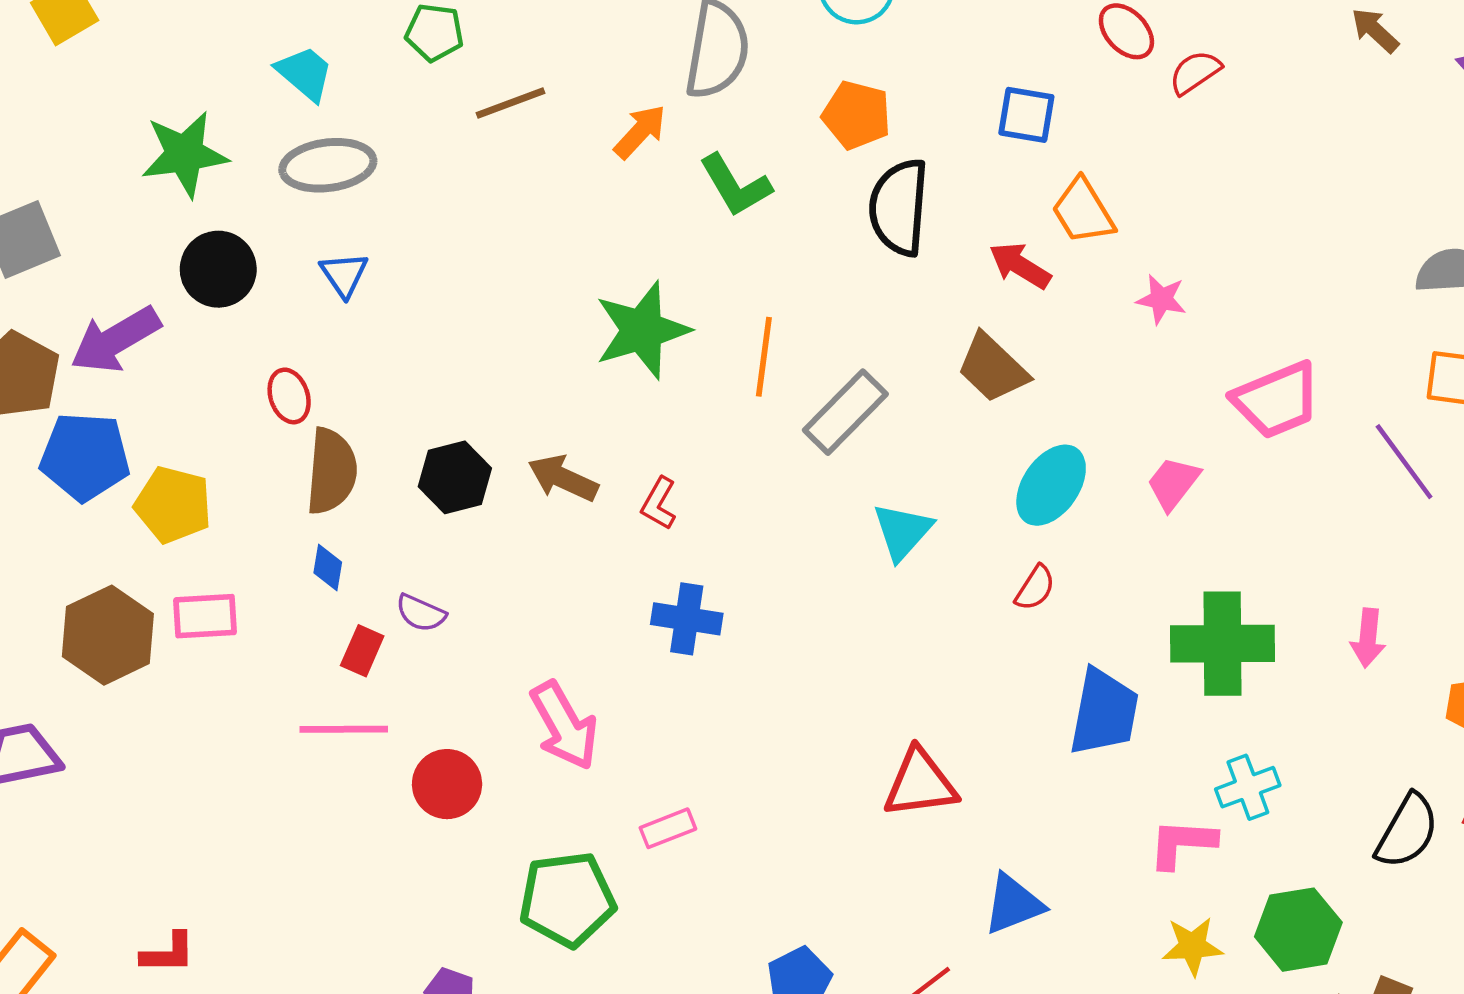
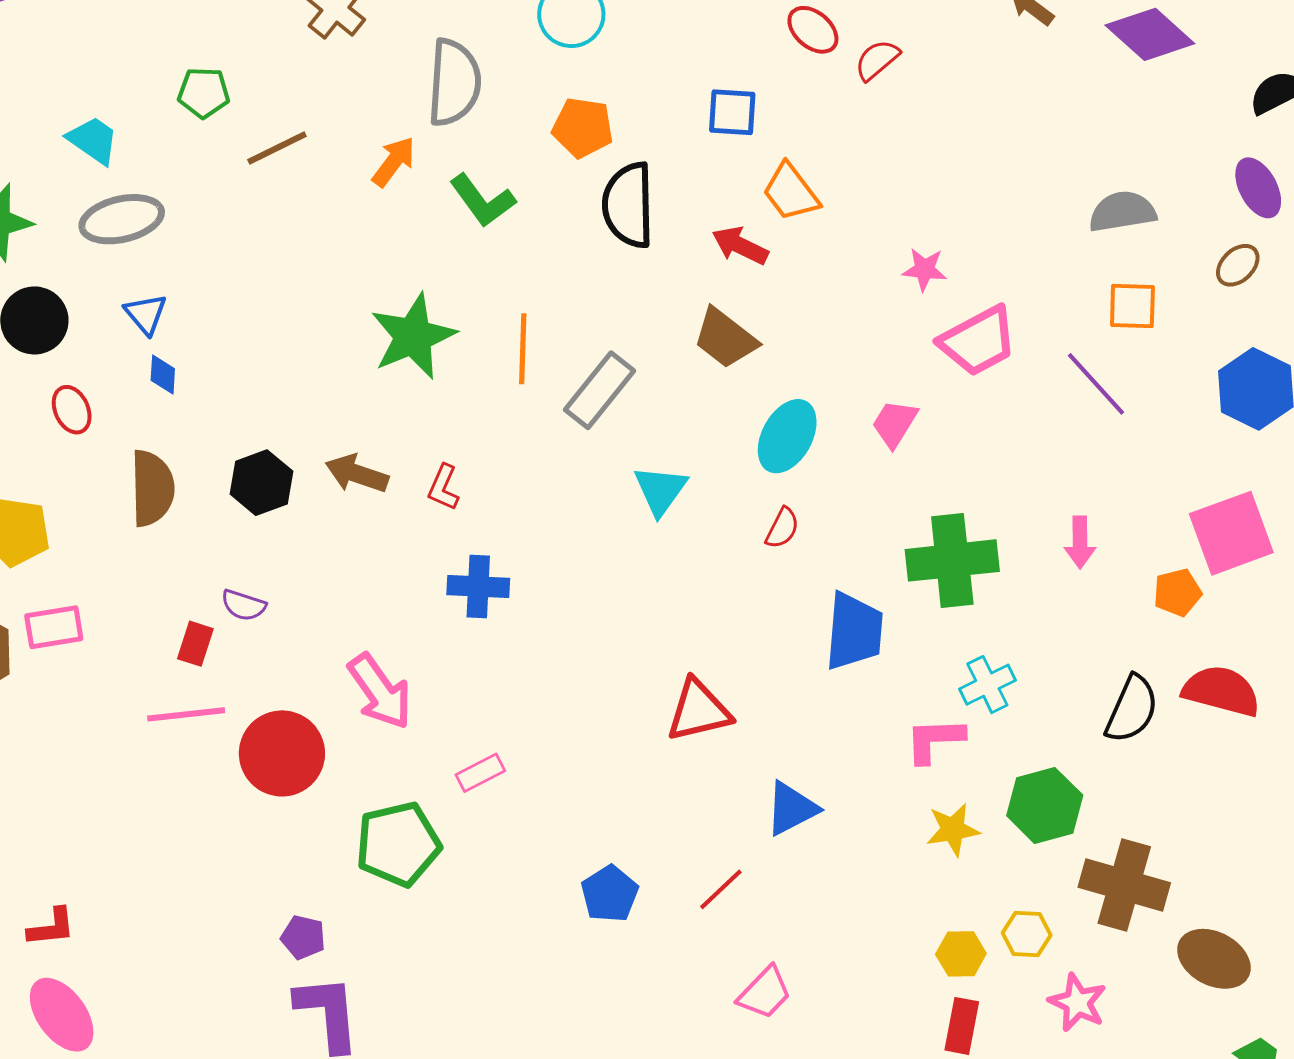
pink star: (1161, 299) -> (924, 269), moved
red ellipse: (289, 396) -> (72, 410), moved
blue diamond: (328, 568) -> (163, 375), moved
red circle: (447, 784) -> (282, 753), size x1.4

